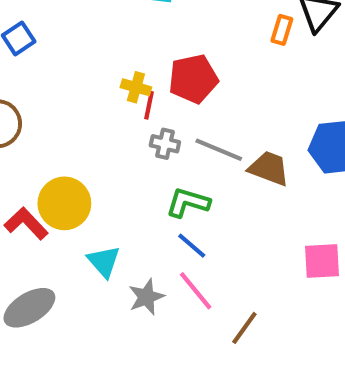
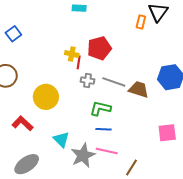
yellow circle: (64, 203) -> (46, 97), moved
blue line: (192, 246) -> (103, 129), turned -35
pink line: (196, 291) -> (107, 151), turned -35
gray star: (146, 297) -> (83, 155), size x1.4

